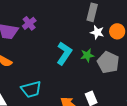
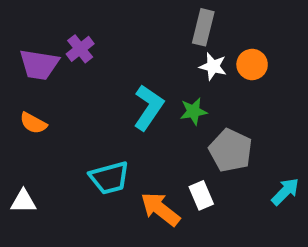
gray pentagon: (108, 62) -> (231, 150), moved
cyan trapezoid: (31, 89) -> (109, 178), moved

